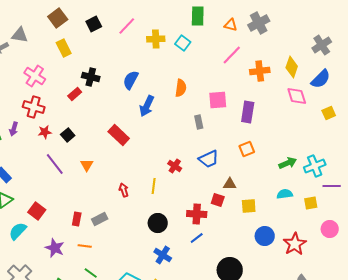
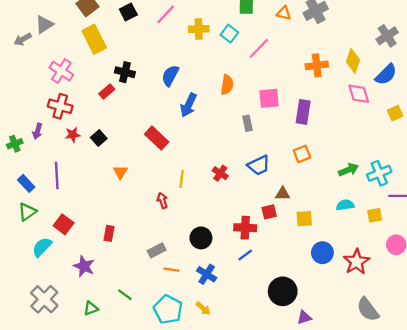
gray triangle: (20, 35) -> (44, 24), turned -42
yellow rectangle: (64, 48) -> (94, 39), size x1.4
pink line: (232, 55) -> (259, 48), moved
purple line: (55, 164) -> (57, 175), moved, turned 35
yellow line: (154, 186) -> (182, 179), moved
red square: (218, 200) -> (269, 212), turned -32
gray rectangle: (100, 219) -> (157, 250), moved
orange line: (85, 246) -> (171, 270), moved

